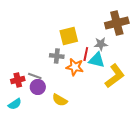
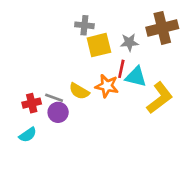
gray star: (101, 44) -> (129, 42), moved
gray cross: (57, 56) -> (84, 25), moved
yellow semicircle: (60, 100) -> (79, 91), moved

